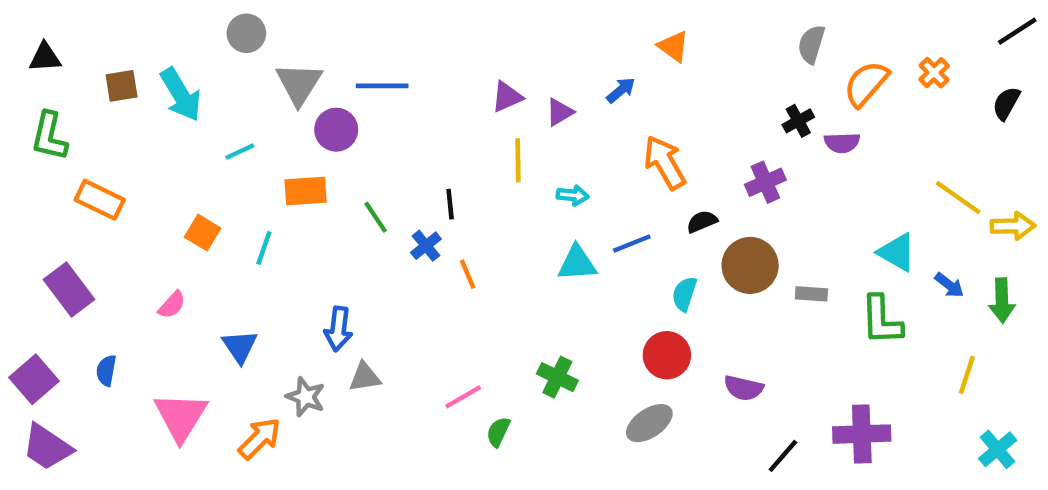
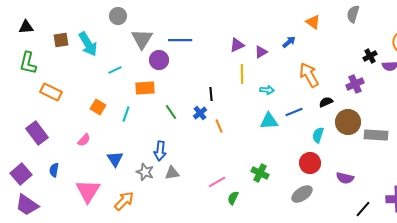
gray semicircle: (811, 44) -> (353, 14), moved
green line: (376, 217) -> (171, 112), moved
gray rectangle: (811, 294) -> (376, 135), size x1.6
gray star: (306, 397) -> (145, 172), moved

